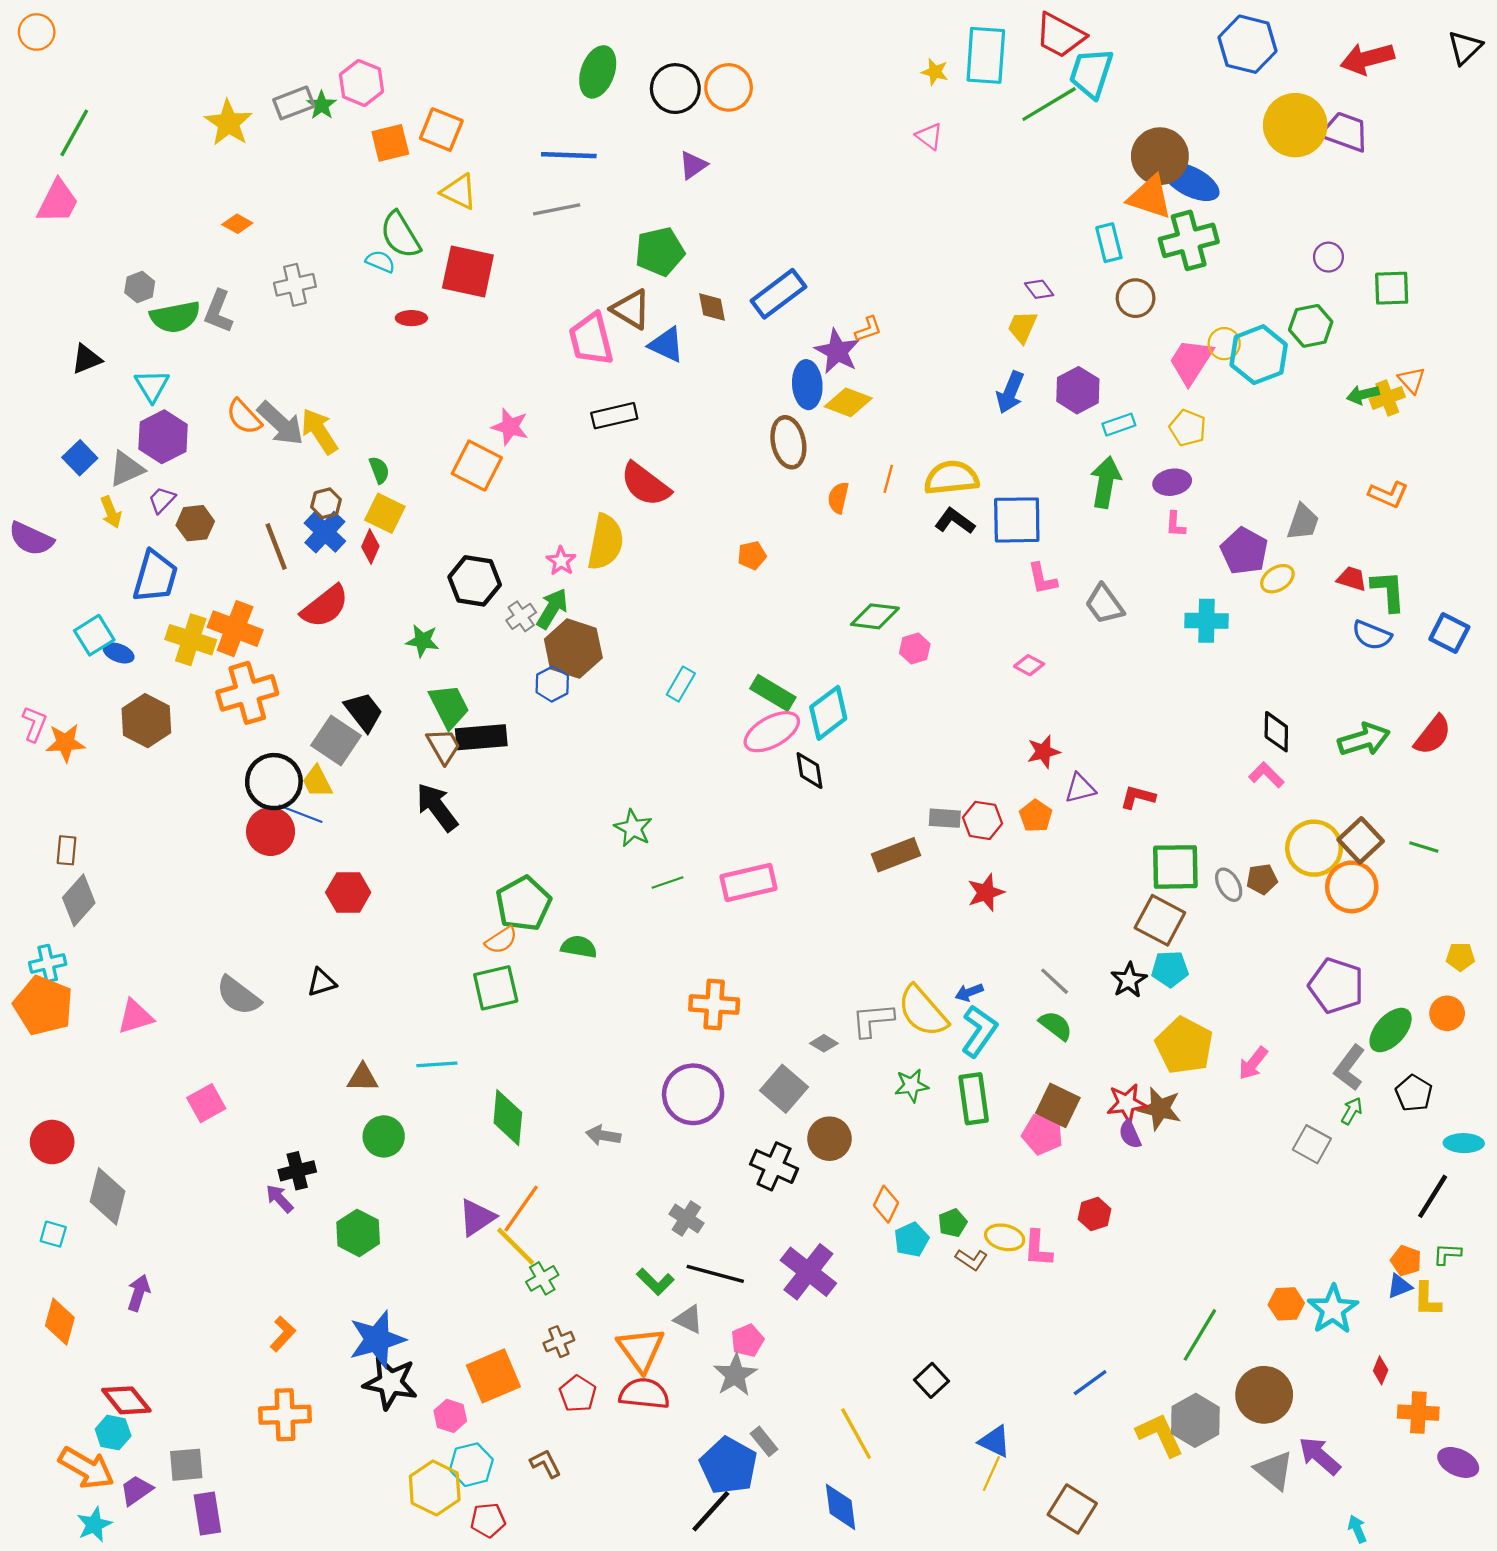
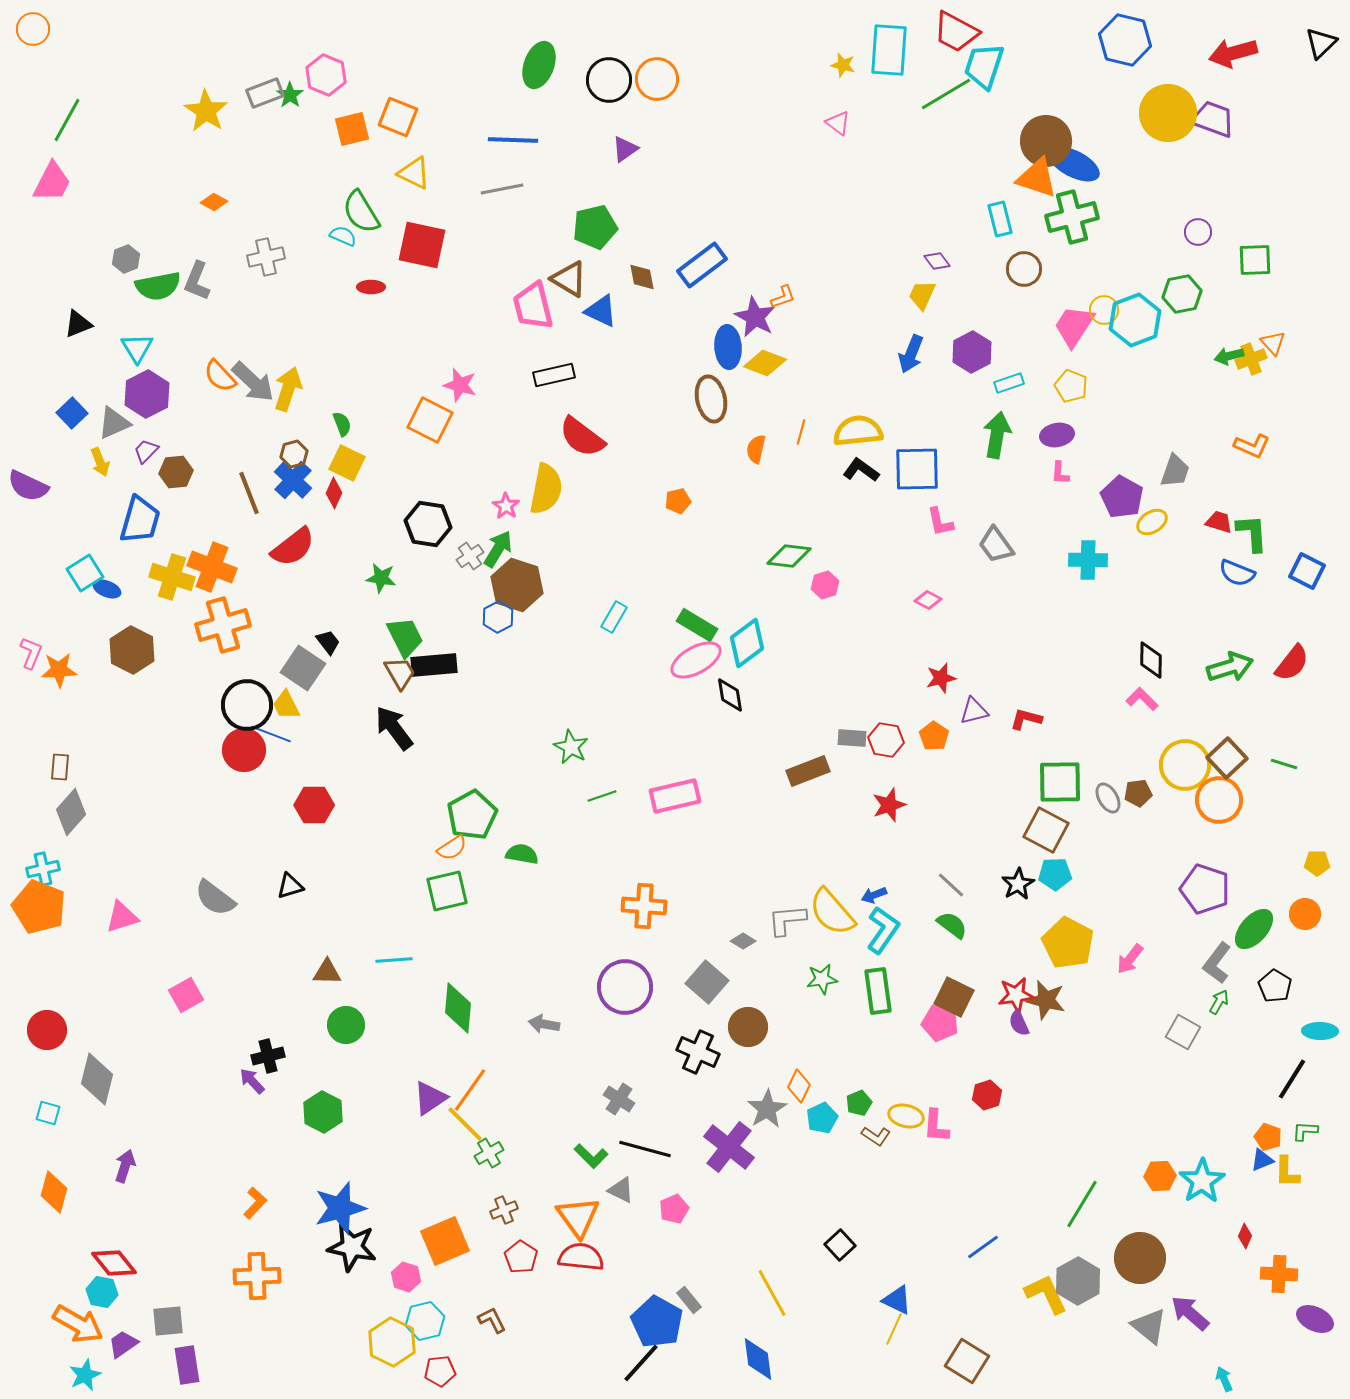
yellow arrow: (319, 431) -> (288, 389), turned 51
black trapezoid: (364, 712) -> (328, 642), size x0.7
gray star: (735, 1375) -> (767, 1109), moved

